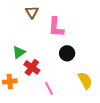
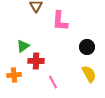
black circle: (67, 53) -> (87, 47), moved
red cross: (32, 67) -> (36, 61), turned -35

